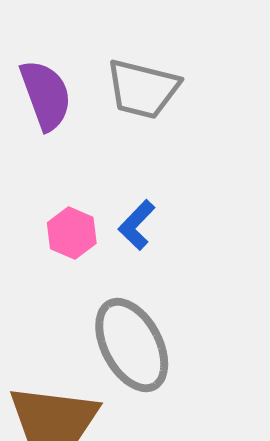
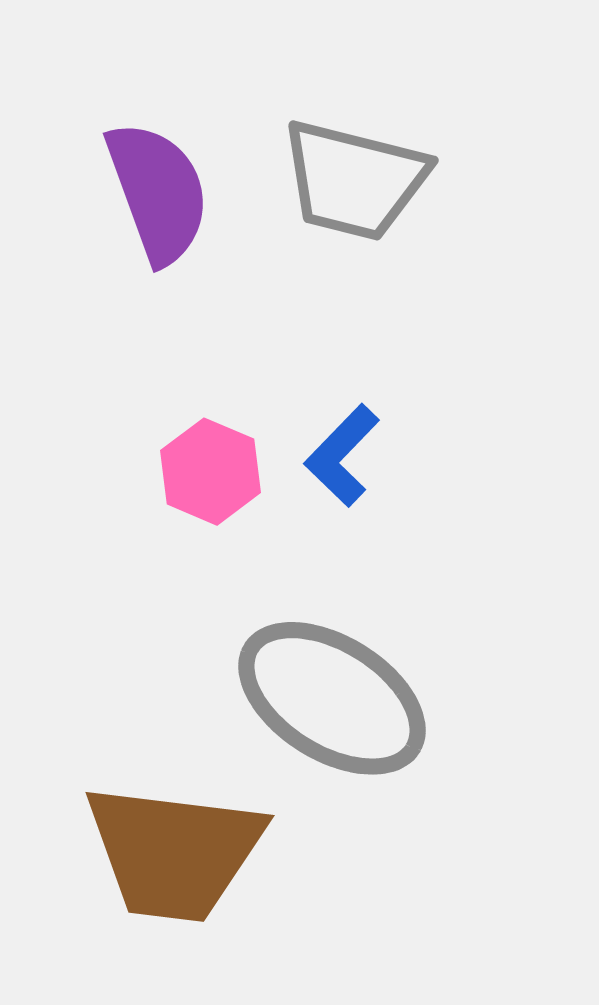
gray ellipse: (132, 345) -> (332, 698), turned -30

